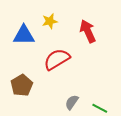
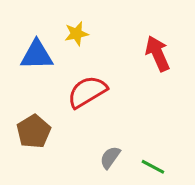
red arrow: (88, 31) -> (158, 54), moved

